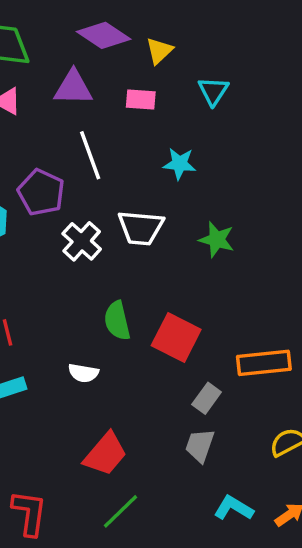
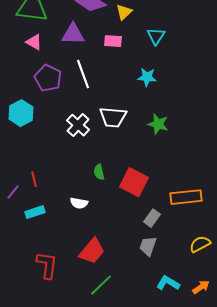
cyan star: (180, 164) -> (147, 77), moved
purple pentagon: (41, 192) -> (48, 78), moved
green semicircle: (117, 321) -> (99, 172), size x0.7
red L-shape: (29, 513) -> (47, 265), moved

